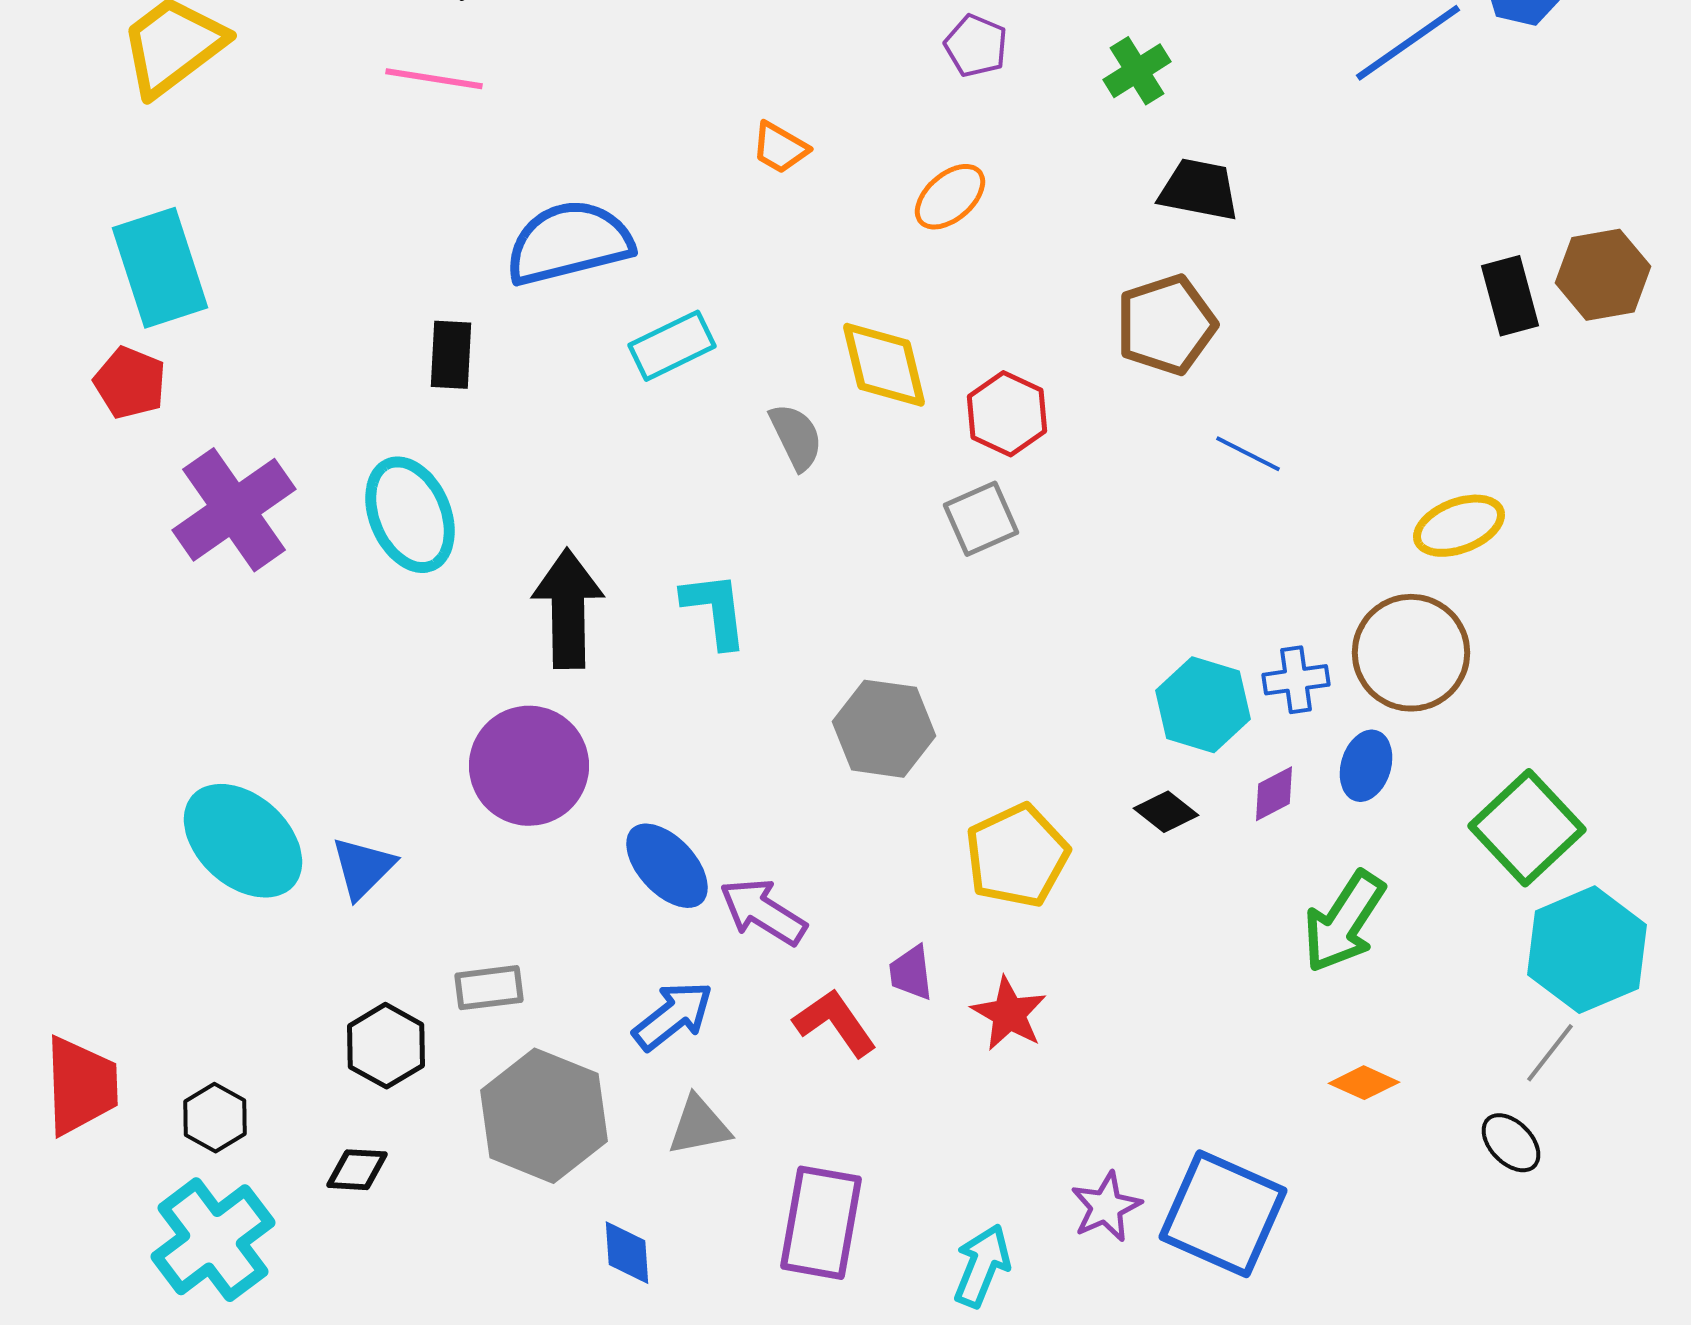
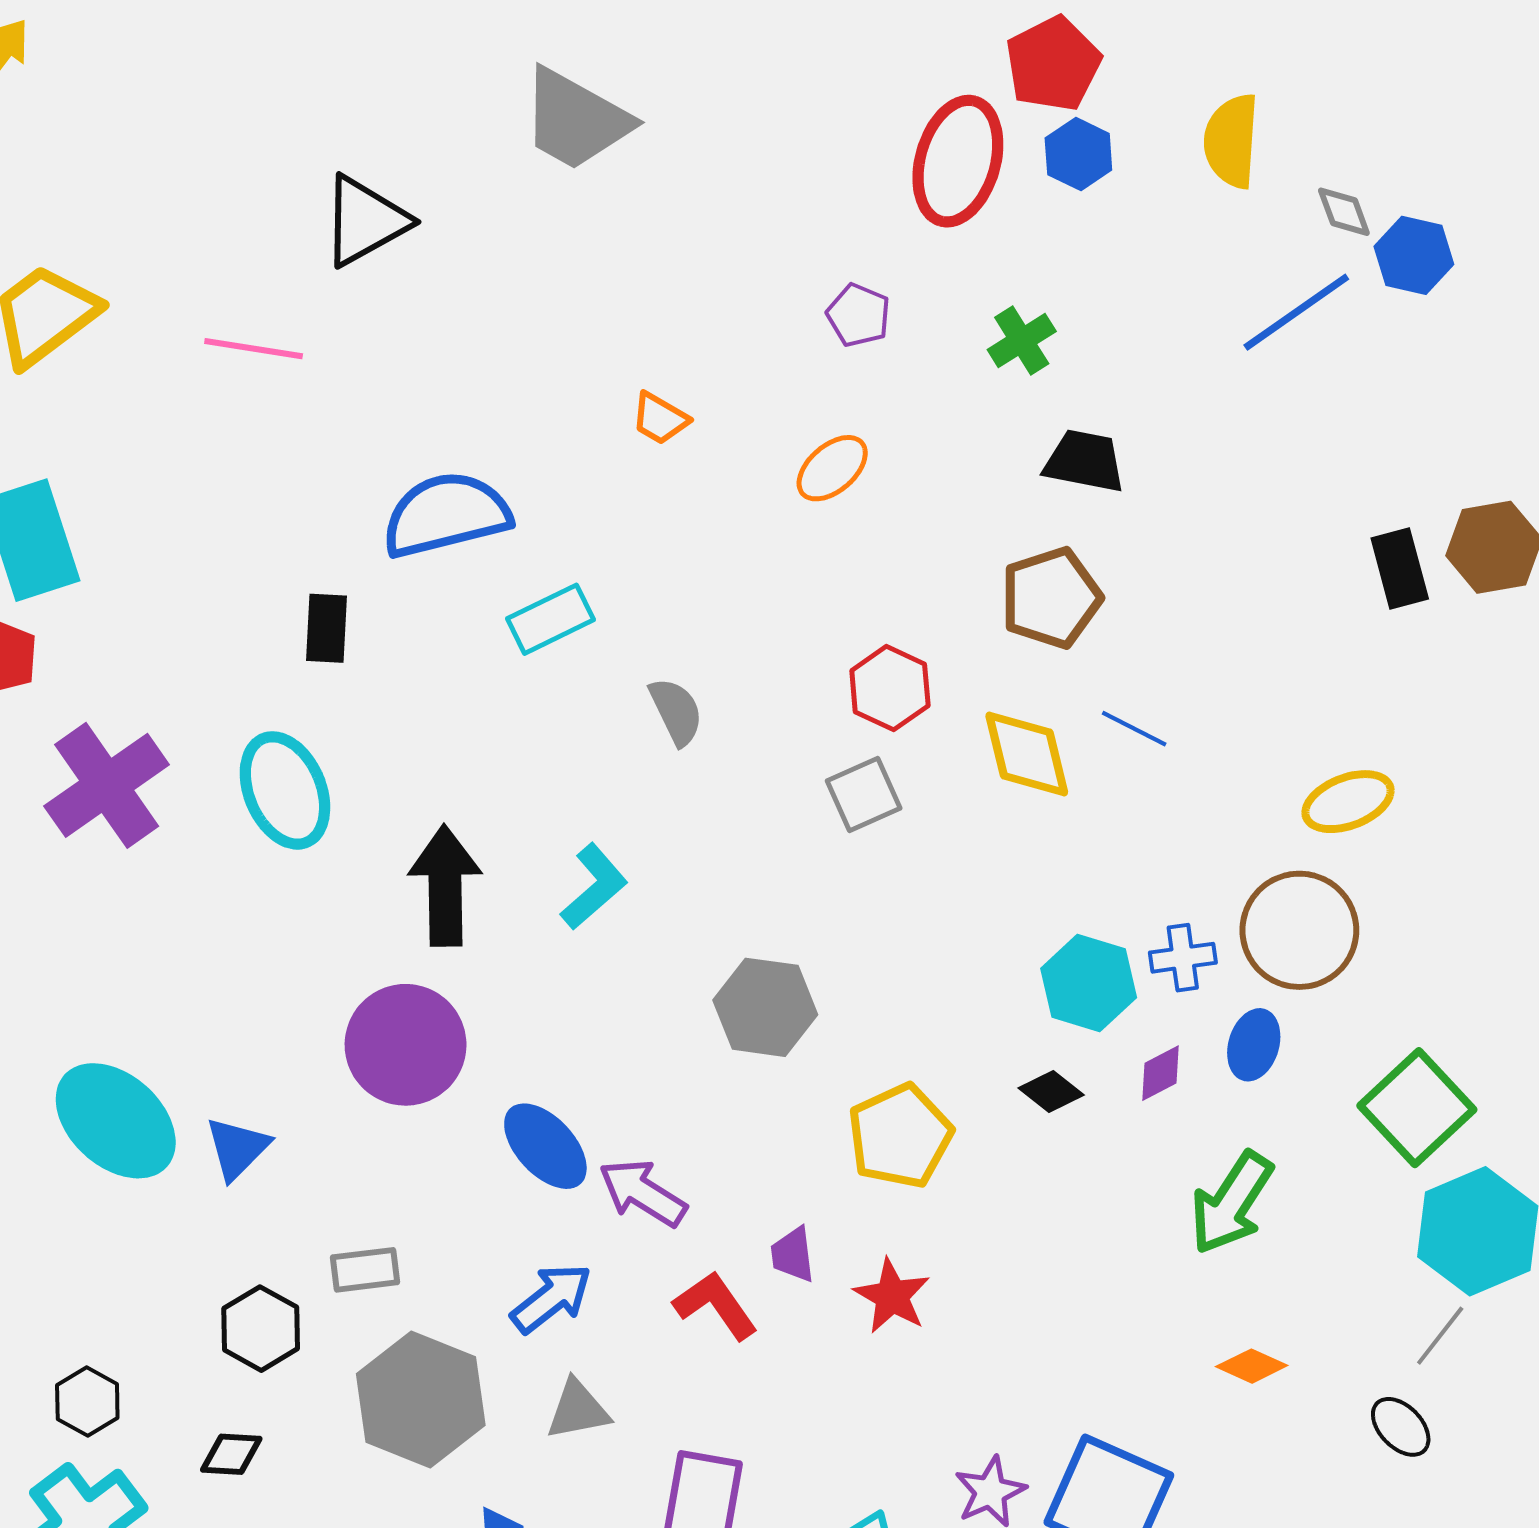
pink line: (434, 79) -> (254, 349), moved
yellow diamond: (884, 365) -> (1027, 754), moved
cyan L-shape: (715, 610) -> (594, 887), turned 56

